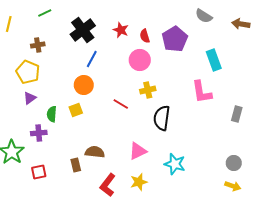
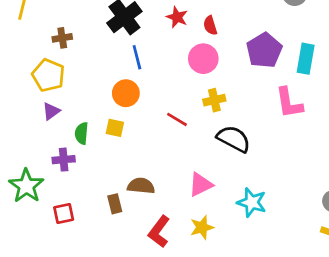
purple pentagon: (175, 39) -> (264, 50), moved
blue line: (92, 59) -> (137, 57), turned -42
cyan rectangle: (214, 60) -> (306, 59), turned 30
yellow square: (76, 110) -> (115, 128), turned 32
black semicircle: (162, 118) -> (234, 139), turned 110

